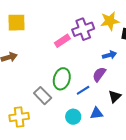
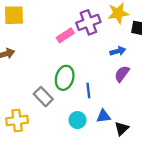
purple semicircle: (99, 74) -> (122, 74), moved
blue line: (83, 90) -> (88, 91), turned -64
black triangle: (115, 96) -> (122, 129), moved

